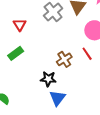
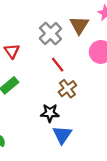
red line: (87, 54) -> (58, 65), moved

